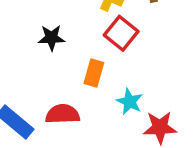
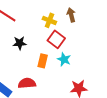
cyan star: (130, 102) -> (64, 59), moved

